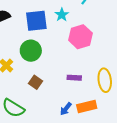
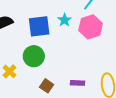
pink hexagon: (80, 37) -> (91, 27), moved
brown square: (35, 82) -> (47, 86), moved

